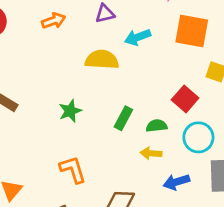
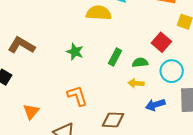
green star: (70, 111) -> (75, 52), turned -30

